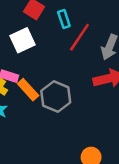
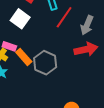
white square: (23, 40) -> (20, 19), turned -30

